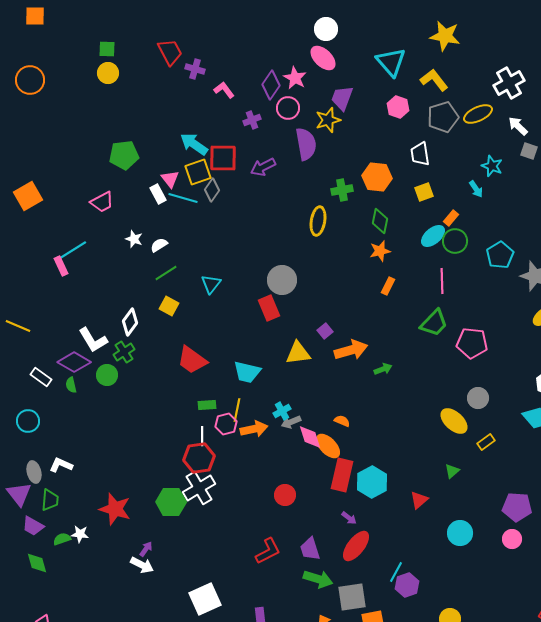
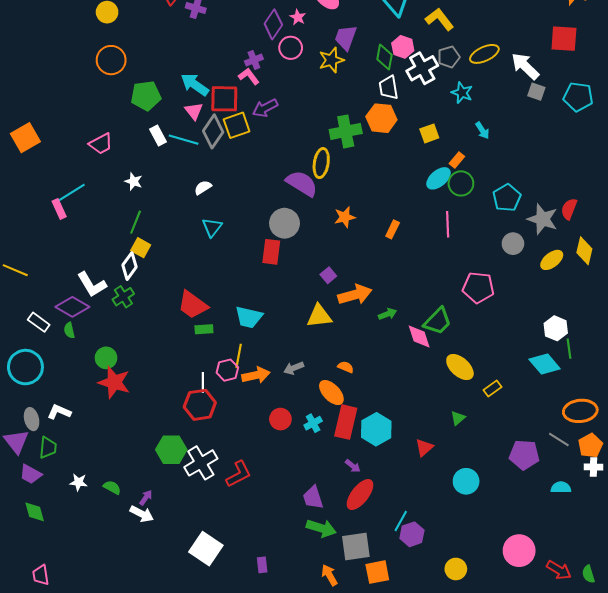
pink star: (295, 78) -> (298, 17), size x0.7
orange circle: (30, 80) -> (111, 60), moved
white cross: (509, 83) -> (422, 68), moved
pink L-shape: (224, 90) -> (249, 76), moved
gray pentagon: (443, 117) -> (449, 57), size x0.7
white arrow: (518, 126) -> (525, 66), size x1.4
purple semicircle: (306, 144) -> (302, 183), moved, turned -48
white trapezoid: (420, 154) -> (389, 88), moved
green pentagon: (124, 155) -> (146, 96), moved
cyan star: (492, 166) -> (462, 93), moved
yellow square: (198, 172) -> (237, 125), moved
pink triangle: (170, 179) -> (194, 111), moved
gray diamond: (212, 190) -> (213, 131), size x1.4
green cross: (342, 190) -> (346, 131), size x1.4
green diamond: (380, 221) -> (384, 57), moved
white semicircle: (159, 245) -> (203, 188), moved
orange star: (380, 251) -> (345, 217), moved
green line: (166, 273) -> (136, 222), moved, turned -35
yellow square: (169, 306) -> (141, 248), moved
red rectangle: (269, 308) -> (271, 252), turned 30
green trapezoid: (434, 323) -> (437, 321), moved
yellow triangle: (298, 353) -> (319, 316), moved
green circle: (107, 375) -> (106, 358), moved
gray circle: (478, 398) -> (513, 244), moved
green rectangle: (207, 405) -> (204, 329), moved
cyan cross: (282, 411) -> (313, 423), moved
cyan circle: (28, 421) -> (25, 367), size x1.5
pink diamond: (310, 437) -> (419, 336), moved
white cross: (199, 488) -> (201, 463), moved
red circle: (285, 495) -> (280, 419), moved
red star: (115, 509) -> (114, 382), moved
green semicircle: (62, 539) -> (112, 487), moved, turned 48
pink circle: (512, 539) -> (519, 551), moved, size x1.6
red L-shape: (268, 551) -> (239, 474), moved
white square: (205, 599) -> (206, 549), turned -32

